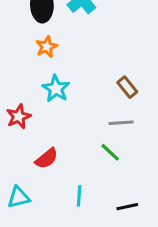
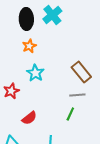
brown rectangle: (127, 87) -> (81, 72), size x1.5
green line: (110, 152) -> (70, 114), turned 72

